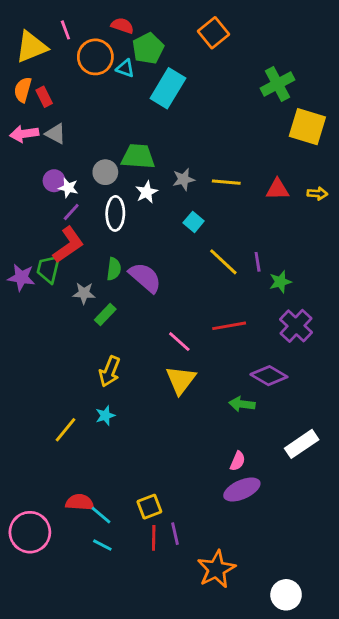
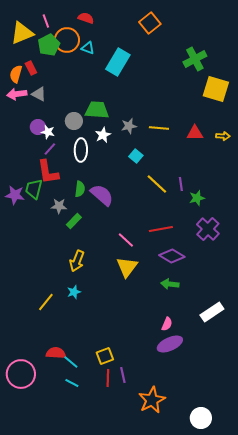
green pentagon: (148, 48) -> (49, 45), moved
orange semicircle: (23, 90) -> (16, 74), moved
red L-shape: (68, 245) -> (48, 172), turned 116
purple diamond: (269, 376) -> (172, 256), moved

